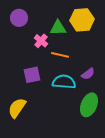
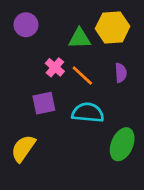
pink cross: (41, 41) -> (55, 67), moved
orange line: (60, 55) -> (82, 76), turned 30
purple semicircle: (88, 74) -> (121, 73), moved, turned -56

